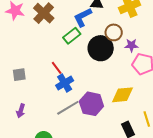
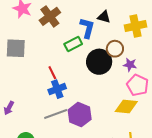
blue L-shape: (83, 17) -> (87, 28), turned 120
gray square: (19, 75) -> (16, 48), moved, size x1.5
yellow diamond: (123, 95) -> (126, 107), moved

